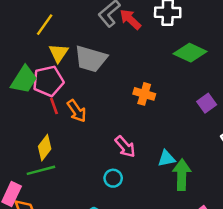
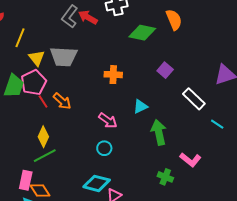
cyan triangle: (166, 158) -> (140, 106), moved

